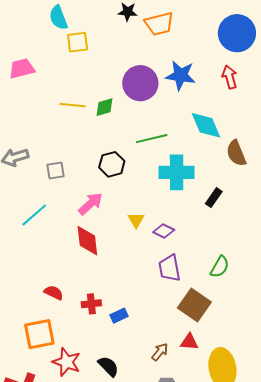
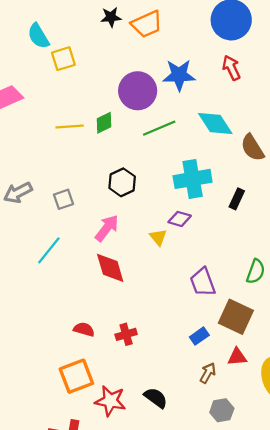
green line: (152, 139) -> (159, 128), moved
purple diamond: (164, 231) -> (180, 219), moved
blue rectangle: (119, 316) -> (199, 336), moved

